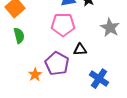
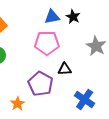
orange star: (35, 75) -> (18, 104), moved

